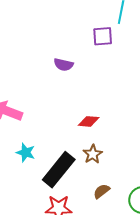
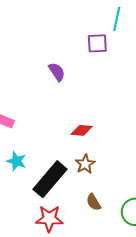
purple semicircle: (63, 65) -> (57, 72), turned -138
brown semicircle: (102, 191) -> (94, 202), turned -84

